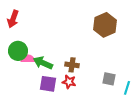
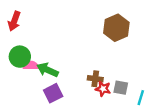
brown cross: (72, 65) -> (95, 79), moved
red star: (69, 82) -> (103, 89), moved
purple square: (48, 84) -> (53, 93), turned -36

